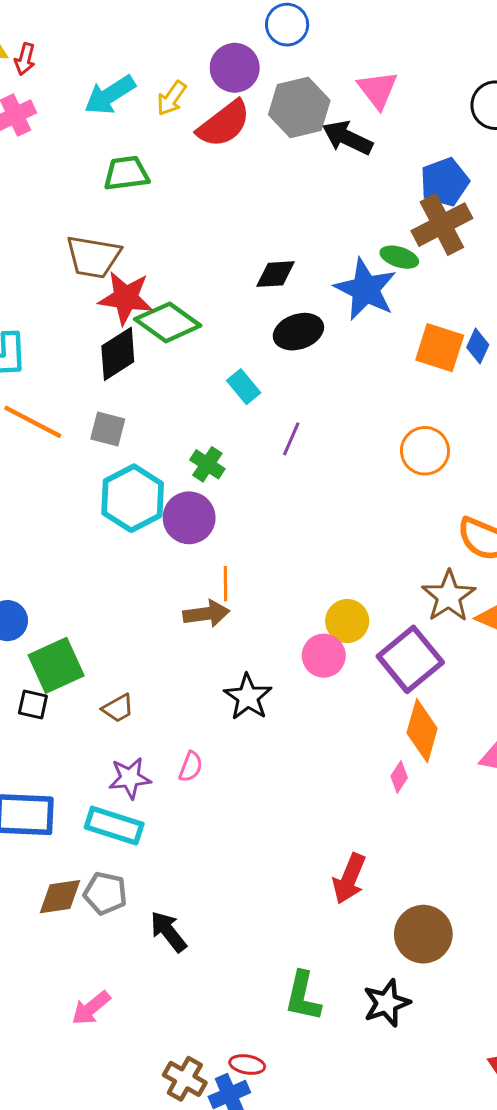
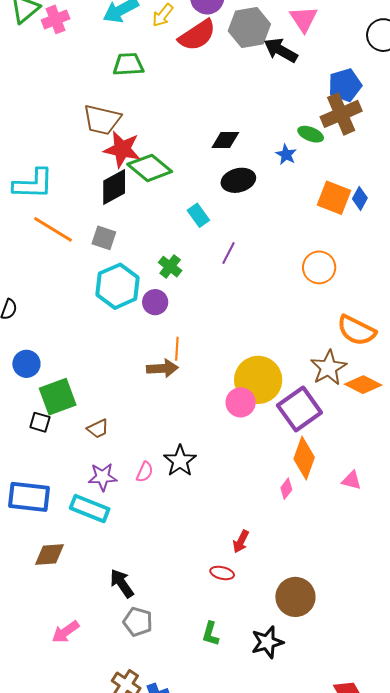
blue star: (365, 289) -> (286, 155), size x0.5
purple circle: (189, 518) -> (155, 302), size x0.7
yellow circle: (347, 621) -> (258, 380), size x1.6
black star: (248, 697) -> (180, 461), moved
red arrow: (349, 879) -> (241, 541), moved, size x0.7
gray pentagon: (105, 893) -> (138, 622), moved
green L-shape: (303, 996) -> (210, 634), size x0.7
red ellipse: (247, 1065) -> (222, 573), moved

